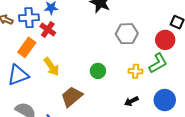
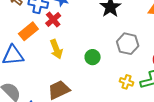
yellow arrow: (52, 67) -> (56, 49), moved
green circle: (98, 71) -> (93, 57), moved

